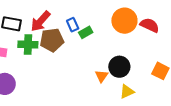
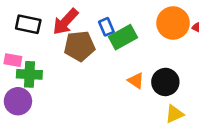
green rectangle: (86, 32) -> (123, 37), size x1.5
green cross: (28, 44) -> (29, 74), moved
orange triangle: (102, 76) -> (136, 81), moved, turned -32

